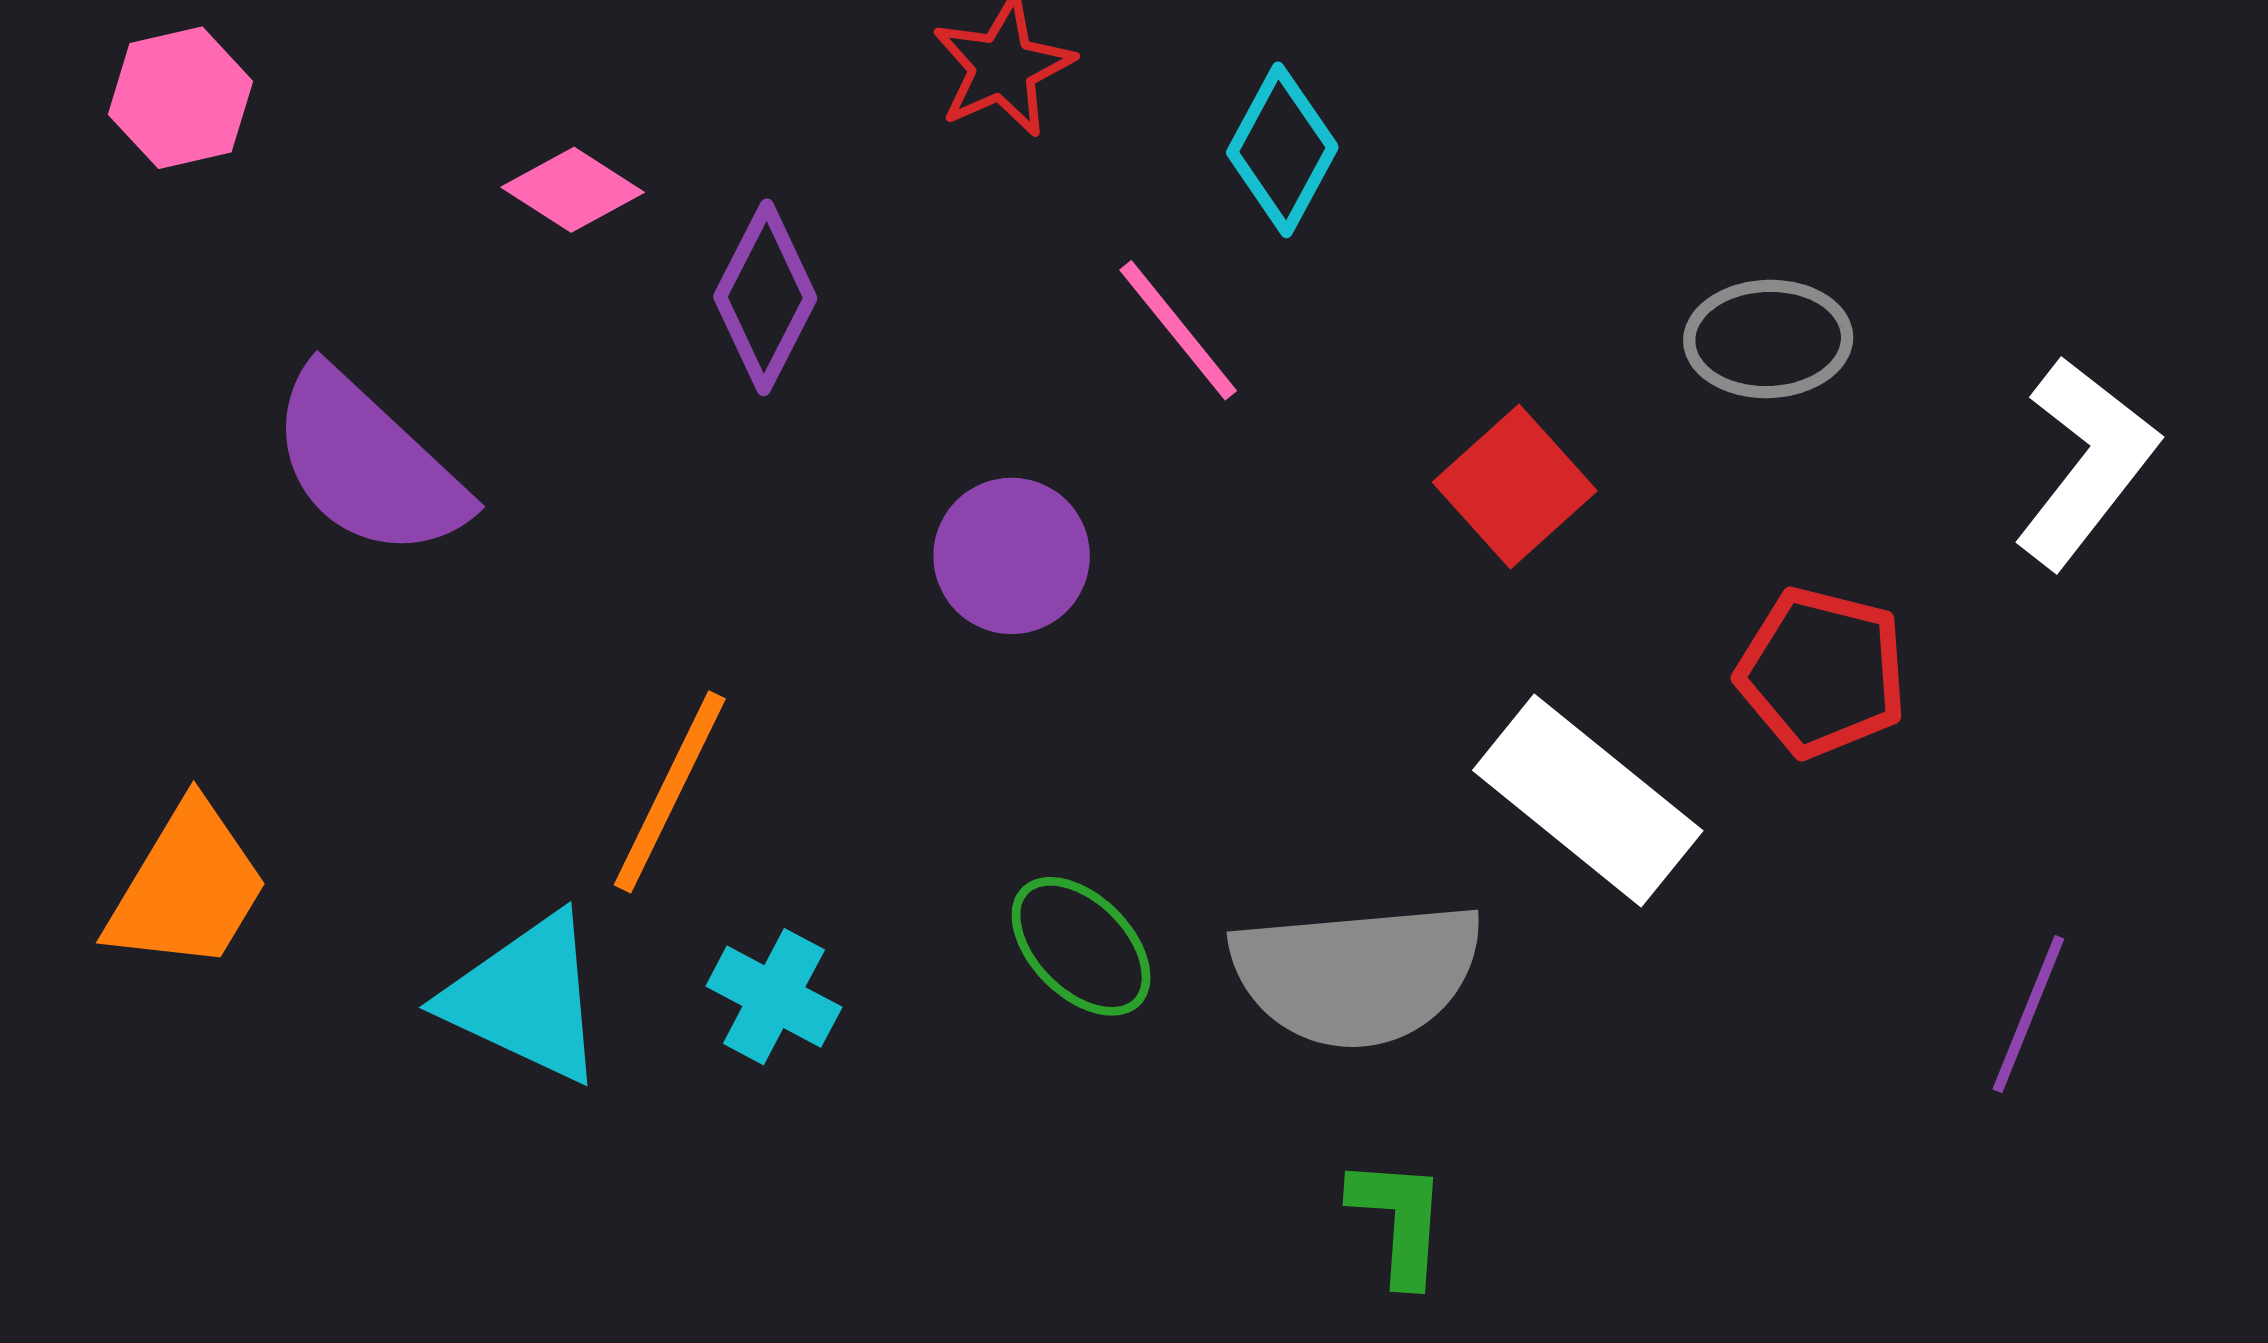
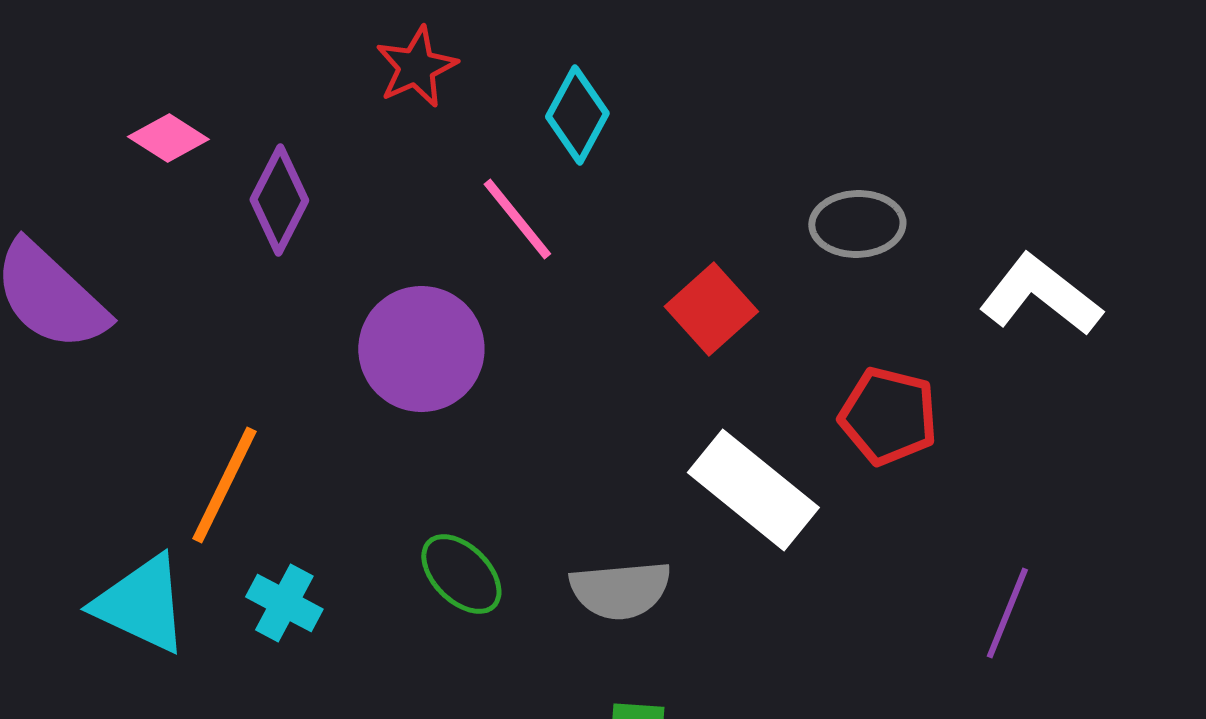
white L-shape: (2086, 462) -> (1040, 295), turned -90
purple circle: (1012, 556) -> (421, 349), size x1.4
gray semicircle: (1357, 974) -> (620, 590), size x0.7

